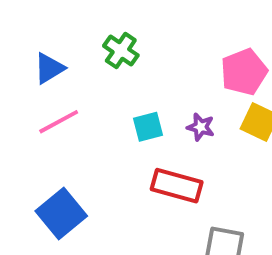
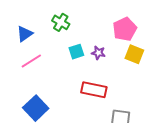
cyan square: (148, 127) -> (76, 52), moved
purple star: (201, 127) -> (98, 53), moved

